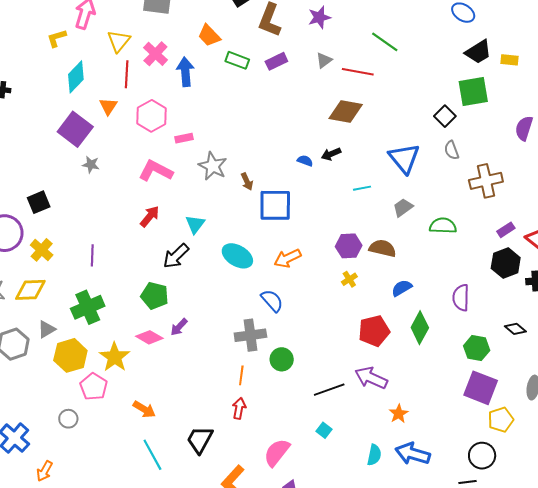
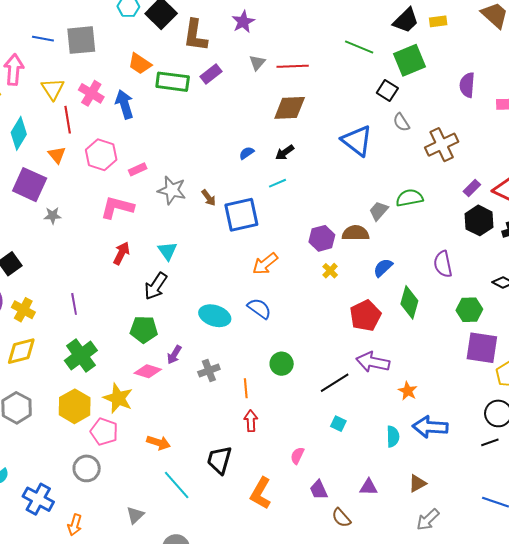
green line: (385, 42) -> (359, 47), moved
green rectangle: (237, 60) -> (173, 82), size x1.4
blue semicircle: (305, 161) -> (247, 153), moved, turned -42
cyan line: (362, 188) -> (278, 183), moved
gray trapezoid: (403, 208) -> (379, 211), moved
cyan ellipse: (237, 256) -> (215, 316), moved
gray triangle: (47, 329) -> (135, 515), moved
gray cross: (250, 335) -> (209, 371), moved, size x0.7
gray circle: (68, 419) -> (87, 468), size x1.4
pink semicircle: (277, 452) -> (297, 456), size x0.6

